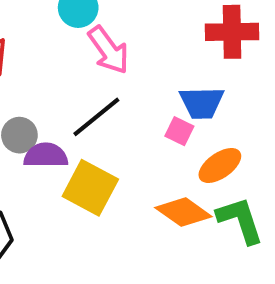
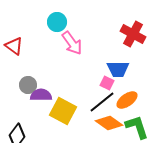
red cross: (232, 32) -> (133, 34), turned 30
black line: (96, 117) -> (102, 102), moved

